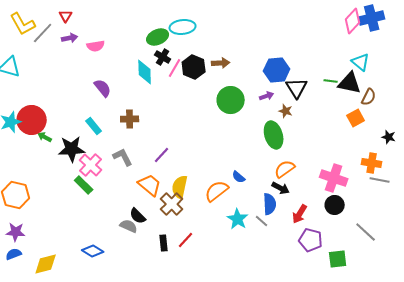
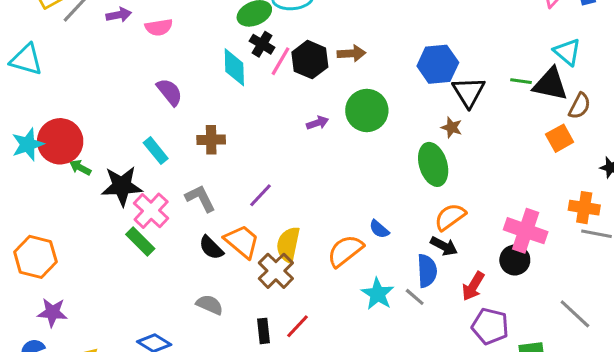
purple arrow: (267, 96) -> (318, 123), moved
black circle: (335, 205) -> (515, 260), moved
black semicircle: (138, 216) -> (211, 248), moved
purple star: (16, 232) -> (52, 312), moved

